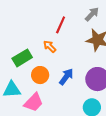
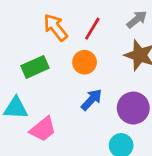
orange arrow: (50, 46) -> (56, 27), moved, size x1.5
orange circle: (40, 75) -> (85, 62), moved

